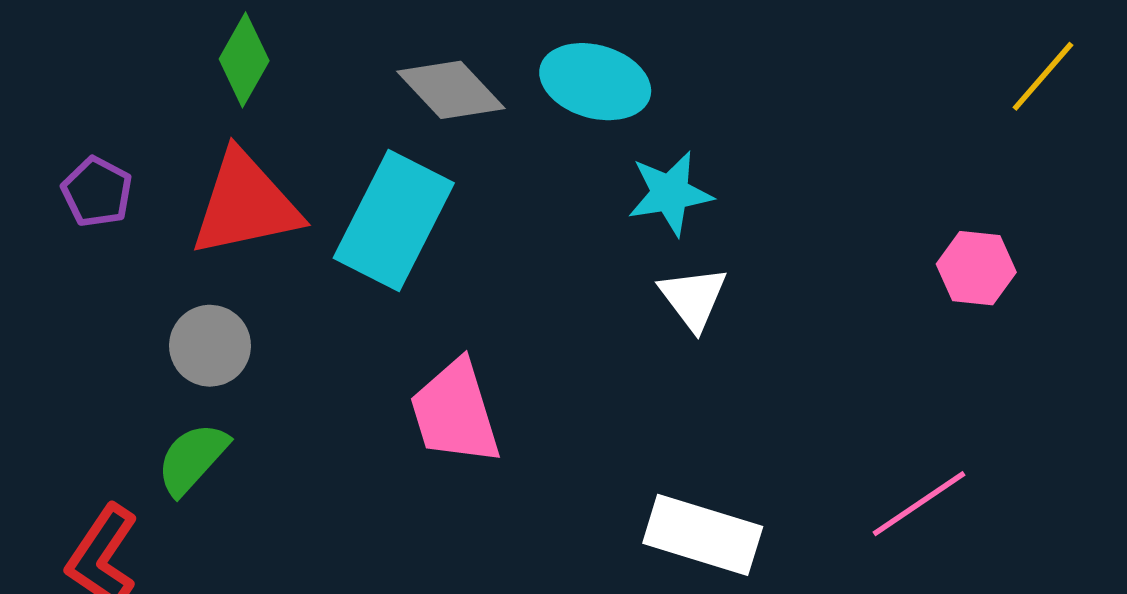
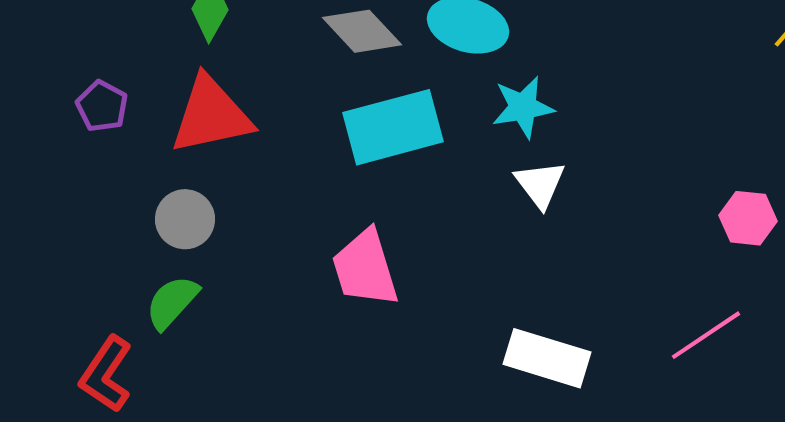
cyan rectangle: (394, 220) -> (393, 127), moved, turned 48
pink hexagon: (976, 268) -> (748, 218), moved

